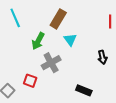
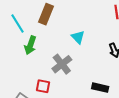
brown rectangle: (58, 19) -> (46, 14), moved
green arrow: (38, 41) -> (30, 45), moved

